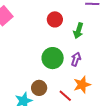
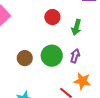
orange star: (82, 85) -> (82, 81), turned 30
brown circle: (39, 88) -> (25, 58), moved

